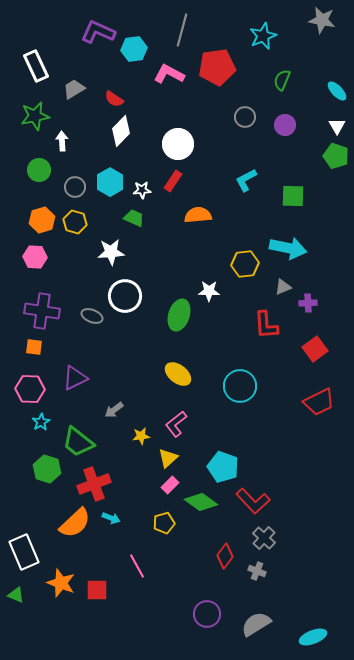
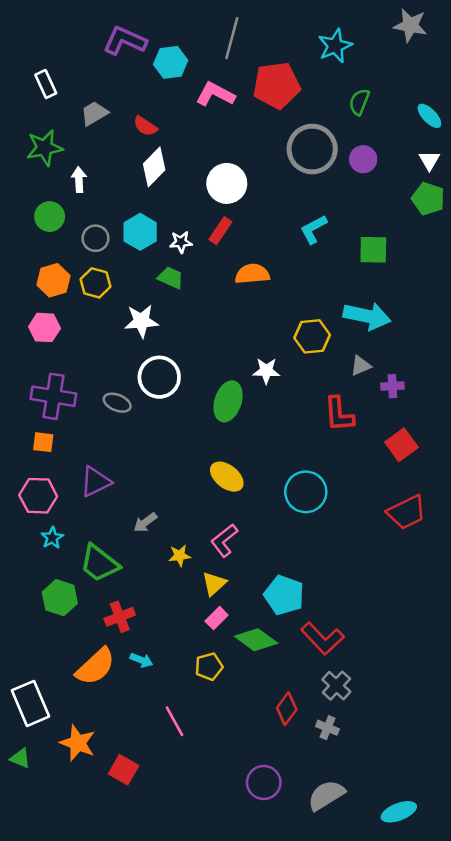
white rectangle: (36, 66) -> (46, 84), size x0.7
gray circle: (245, 117) -> (312, 149), size x1.8
red cross: (94, 484) -> (120, 617), size x0.7
red square: (97, 590) -> (124, 770), moved, turned 30

